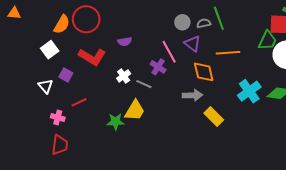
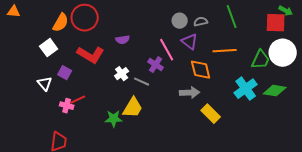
green line: (219, 18) -> (232, 17), moved
green trapezoid: (267, 41) -> (261, 60), moved
pink cross: (58, 118) -> (67, 106), moved

